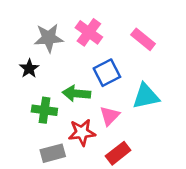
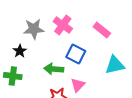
blue square: (107, 73) -> (76, 54), turned -36
cyan triangle: (146, 96) -> (115, 65), moved
green cross: (44, 110) -> (13, 76), moved

